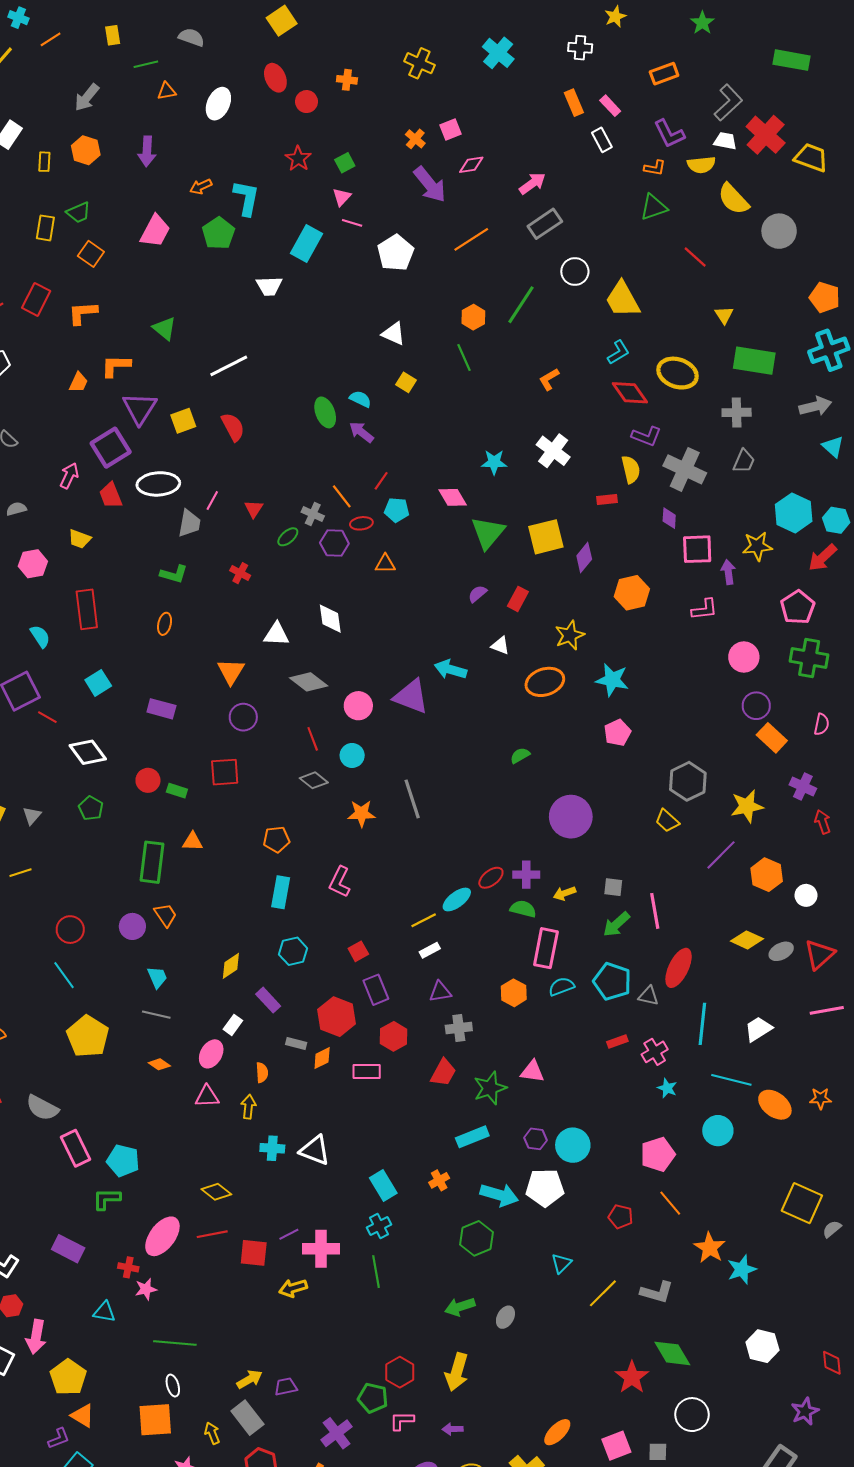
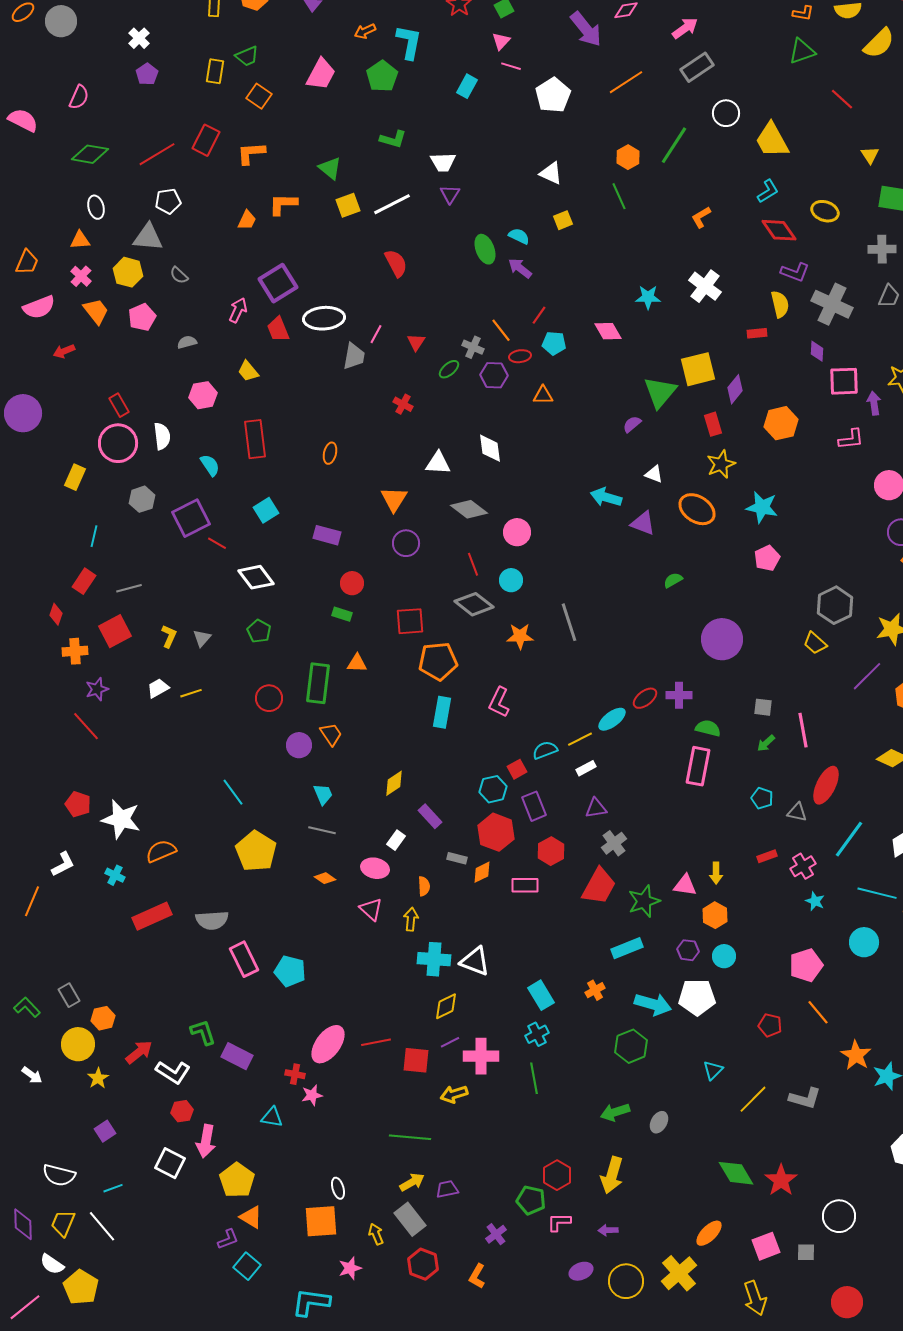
yellow semicircle: (733, 199) -> (879, 43), turned -92
cyan rectangle: (306, 244) -> (467, 86), size x0.7
white trapezoid: (269, 286) -> (443, 162), moved
yellow ellipse: (677, 373) -> (825, 211), size x0.7
yellow square: (406, 382) -> (563, 220), turned 36
purple triangle: (140, 408) -> (450, 194), moved, size x0.6
yellow square: (183, 421) -> (348, 205), moved
green triangle: (488, 533) -> (660, 392), moved
yellow trapezoid: (80, 539) -> (248, 371), turned 30
green L-shape: (174, 574) -> (393, 139), moved
red rectangle: (518, 599) -> (713, 424), moved, turned -45
orange ellipse: (545, 682) -> (697, 509), turned 51
purple triangle: (411, 696) -> (643, 523), moved, size x0.7
red square: (225, 772) -> (410, 621), moved
red circle: (148, 780) -> (352, 583), moved
gray diamond: (314, 780) -> (474, 604), size x1.4
orange pentagon: (276, 839) -> (438, 661), size x1.5
yellow arrow: (565, 893) -> (716, 873), moved, turned -70
green semicircle: (523, 909) -> (708, 728), moved
green arrow: (616, 924) -> (766, 743), size x0.7
red circle: (70, 930) -> (269, 698), moved
cyan hexagon: (293, 951) -> (493, 789), moved
cyan pentagon: (612, 981) -> (762, 798), size x0.6
cyan semicircle: (561, 987) -> (545, 750), moved
orange hexagon: (514, 993) -> (715, 915), moved
cyan line: (702, 1024) -> (849, 839), turned 30
gray cross: (459, 1028) -> (614, 843), turned -30
pink ellipse: (211, 1054) -> (375, 868), turned 72
red trapezoid: (443, 1073) -> (599, 886), size x1.4
pink triangle: (207, 1096) -> (371, 909), turned 45
gray semicircle: (42, 1108) -> (212, 920), turned -32
cyan circle: (573, 1145) -> (724, 956), size x0.7
cyan cross: (272, 1148) -> (434, 959), size x1.4
yellow diamond: (216, 1192) -> (446, 1006), moved, turned -64
green L-shape: (106, 1199) -> (203, 1032), moved, turned 72
green line: (175, 1343) -> (410, 1137), moved
green diamond: (672, 1353) -> (736, 1173), moved
purple cross: (337, 1433) -> (496, 1234), size x0.7

